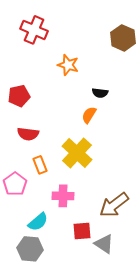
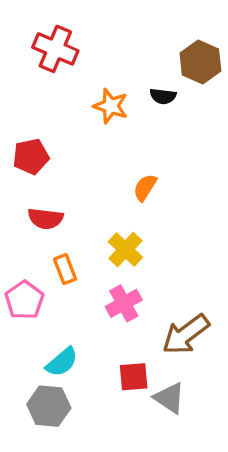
black semicircle: (100, 93) -> (163, 96), moved
yellow cross: (77, 153) -> (125, 250), size x0.7
pink cross: (63, 196) -> (124, 303), moved, turned -30

